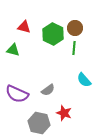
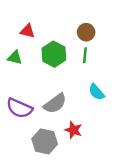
green hexagon: (53, 34) -> (54, 54), moved
gray semicircle: (48, 90) -> (55, 104), size x1.5

